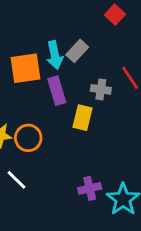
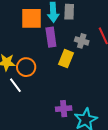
gray rectangle: (77, 51) -> (69, 12), turned -49
white line: (16, 180) -> (15, 85), moved

